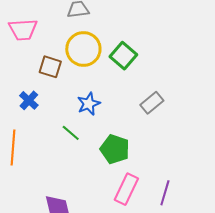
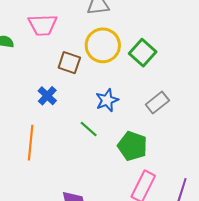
gray rectangle: (152, 103) -> (157, 102), moved

